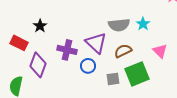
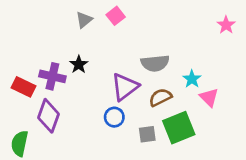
cyan star: (143, 24) -> (192, 79), moved
black star: (40, 26) -> (79, 64), moved
purple triangle: (96, 43) -> (125, 87), turned 40
purple cross: (67, 50) -> (52, 76), moved

